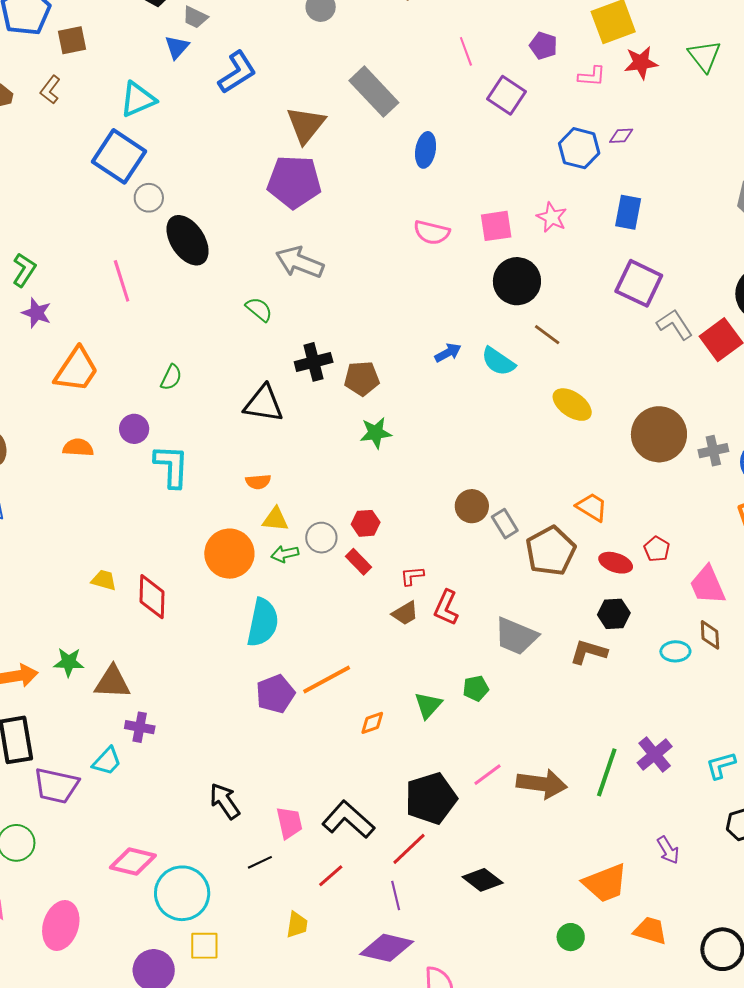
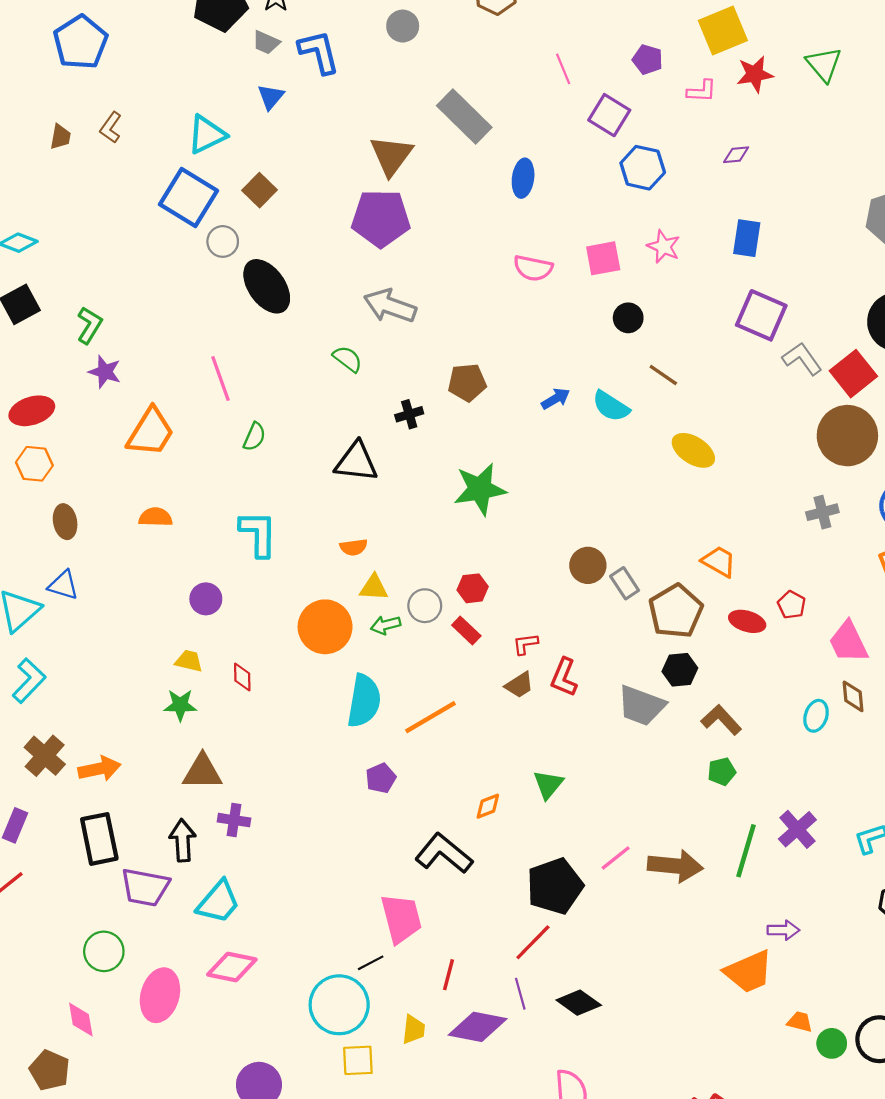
brown square: (72, 40) -> (259, 190), moved, turned -32
blue triangle: (177, 47) -> (271, 97), moved
blue L-shape: (237, 72) -> (319, 52), moved, turned -69
blue hexagon: (579, 148) -> (643, 168), moved
pink line: (122, 281) -> (220, 378), moved
black circle: (517, 281) -> (628, 318), size x0.6
black cross: (314, 362) -> (409, 414), size x0.7
brown pentagon: (362, 379) -> (467, 382), moved
purple circle: (134, 429) -> (206, 599), moved
green star: (376, 433) -> (480, 489), size x1.5
brown circle: (659, 434) -> (847, 436), moved
gray cross: (713, 451) -> (822, 512), moved
red diamond: (152, 597) -> (242, 677), size x0.6
black hexagon: (614, 614) -> (680, 670), moved
cyan ellipse: (675, 651) -> (816, 716), turned -68
brown L-shape: (589, 652) -> (721, 720), turned 33
green star: (69, 662) -> (180, 705), moved
orange line: (327, 680) -> (431, 717), moved
green pentagon: (476, 688) -> (722, 772), moved
purple pentagon: (275, 694) -> (381, 778), size x0.7
cyan trapezoid: (107, 761) -> (218, 902), moved, size x1.4
black arrow: (225, 801) -> (183, 840), moved, turned 33
black L-shape: (348, 820) -> (444, 853), moved
pink trapezoid: (289, 823) -> (401, 919), size x1.4
purple arrow: (668, 850) -> (783, 930), moved, turned -56
red line: (331, 876) -> (449, 975), turned -32
black diamond: (483, 880) -> (579, 1003), moved
cyan circle: (182, 893) -> (339, 1005), moved
pink ellipse: (61, 925) -> (160, 995), moved
orange trapezoid: (650, 931) -> (800, 1022), size x0.7
green circle: (571, 937) -> (832, 1043), moved
yellow square: (204, 946) -> (358, 1060), moved
purple diamond: (387, 948) -> (478, 1027), moved

